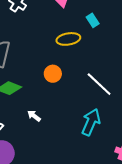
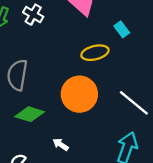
orange circle: (53, 74) -> (79, 94), size x1.8

